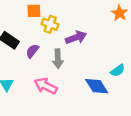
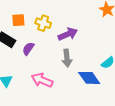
orange square: (34, 11) -> (18, 20), moved
gray arrow: (58, 59) -> (67, 58), moved

